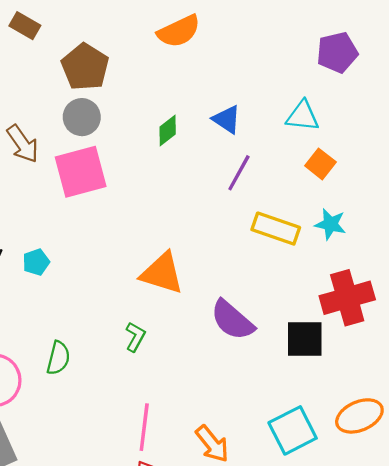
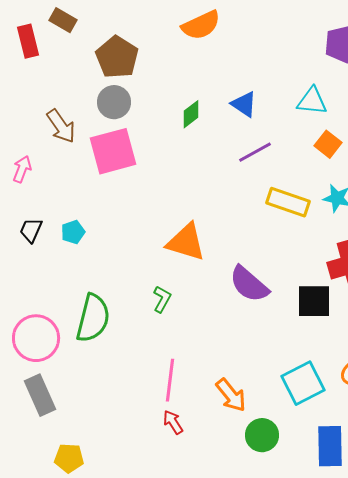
purple line: (239, 173) -> (255, 152), turned 32
green semicircle: (58, 358) -> (93, 318), size x1.6

